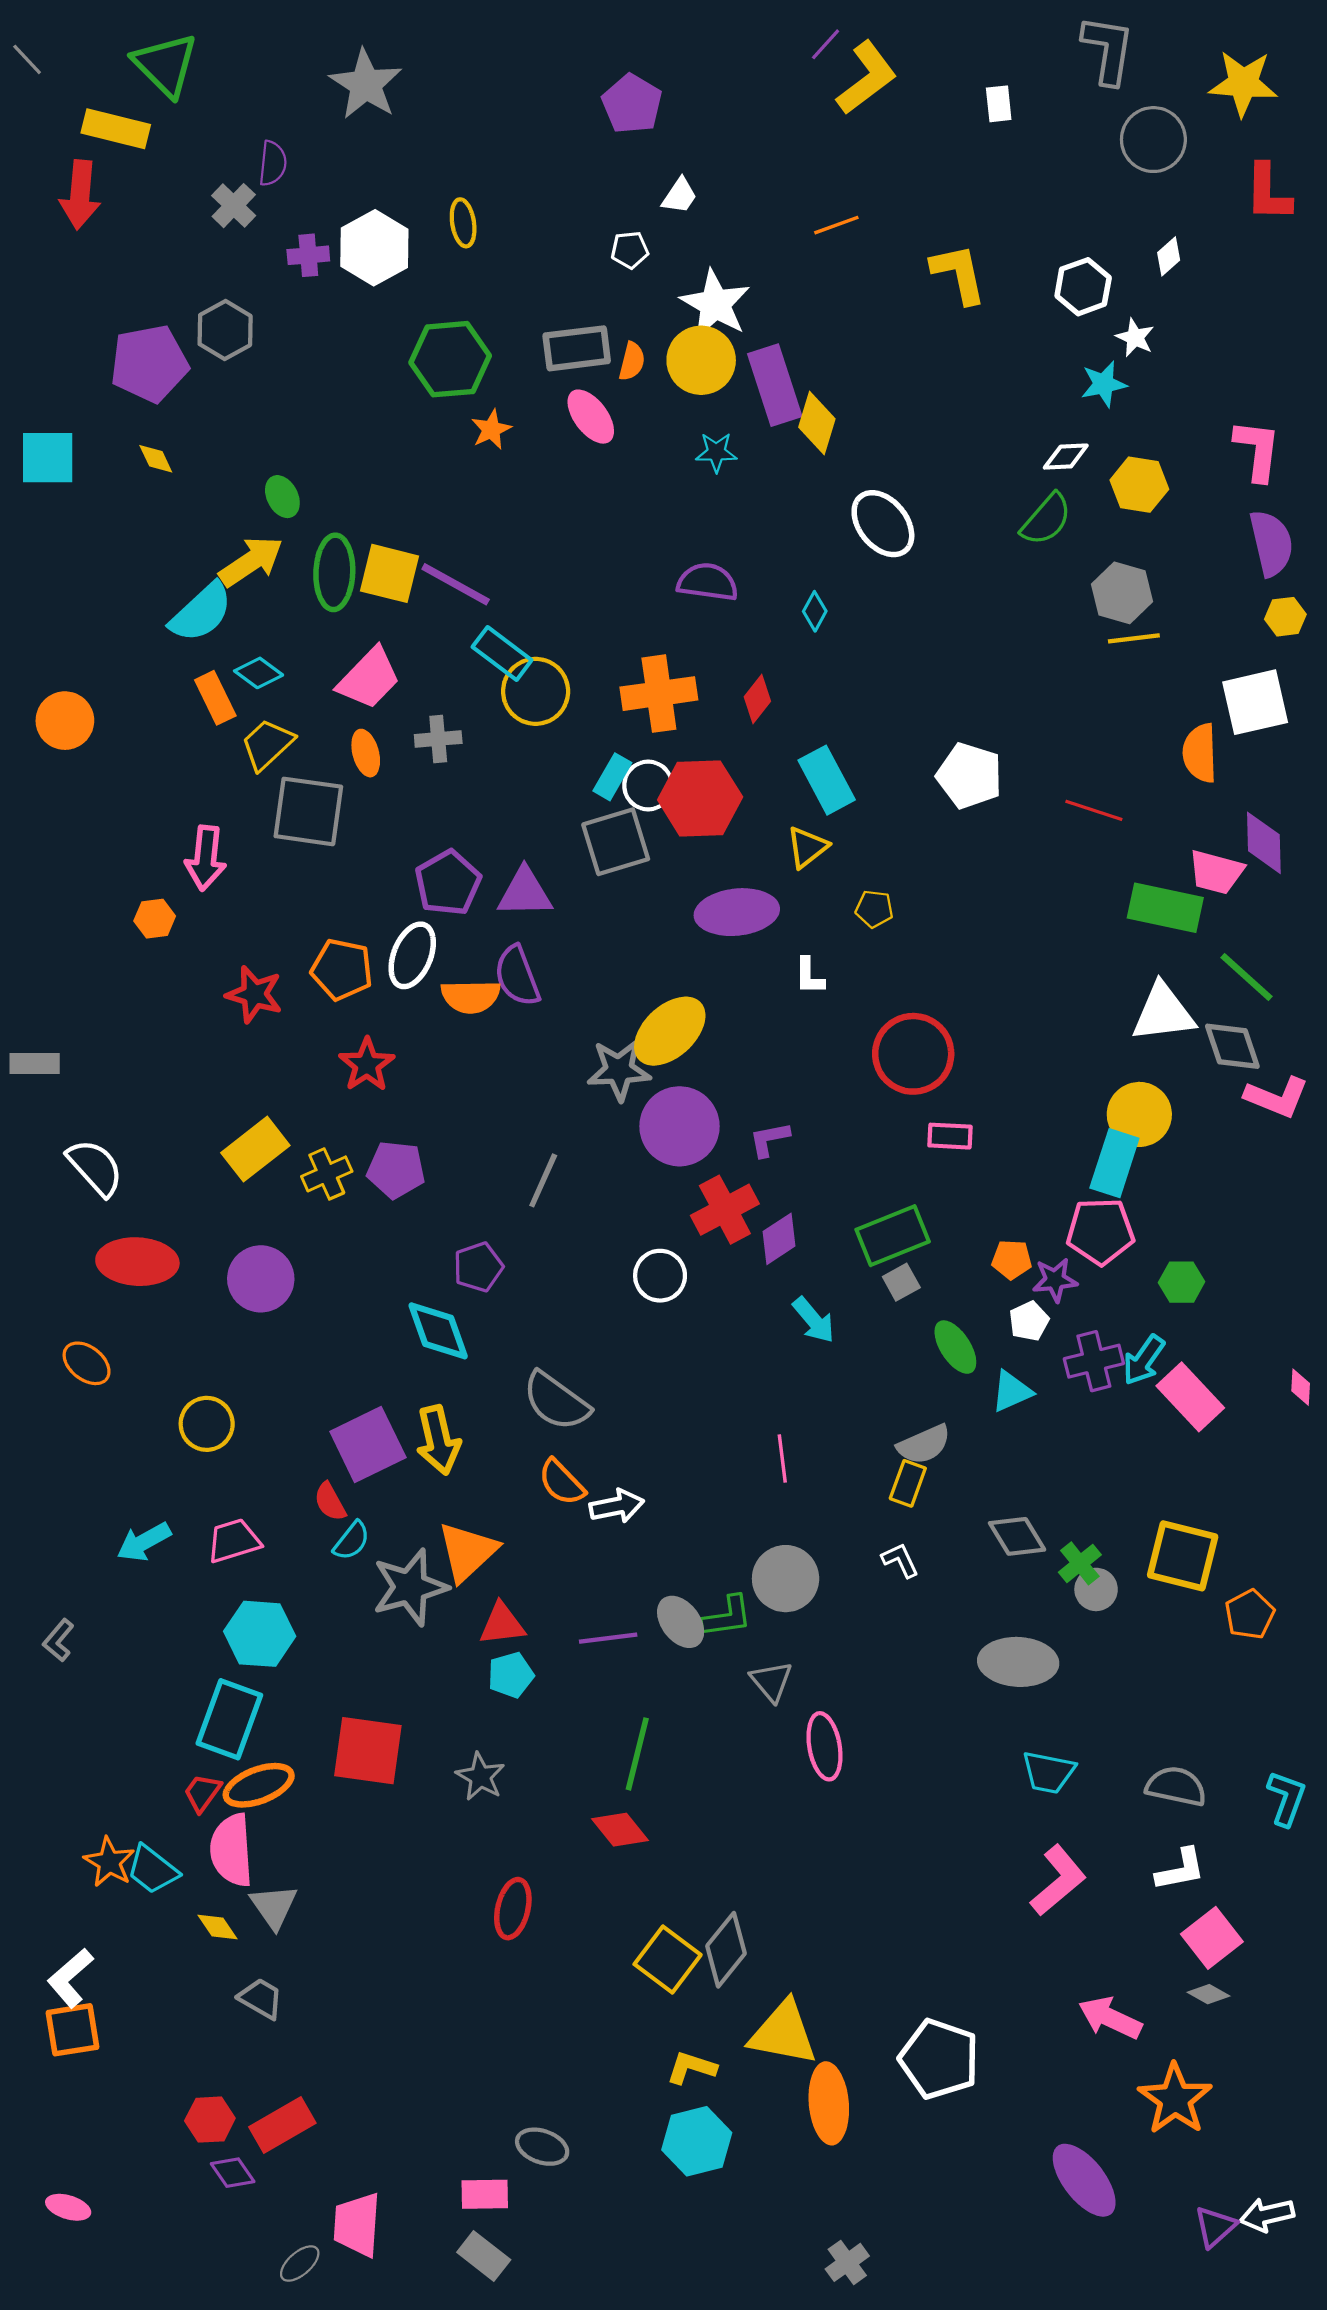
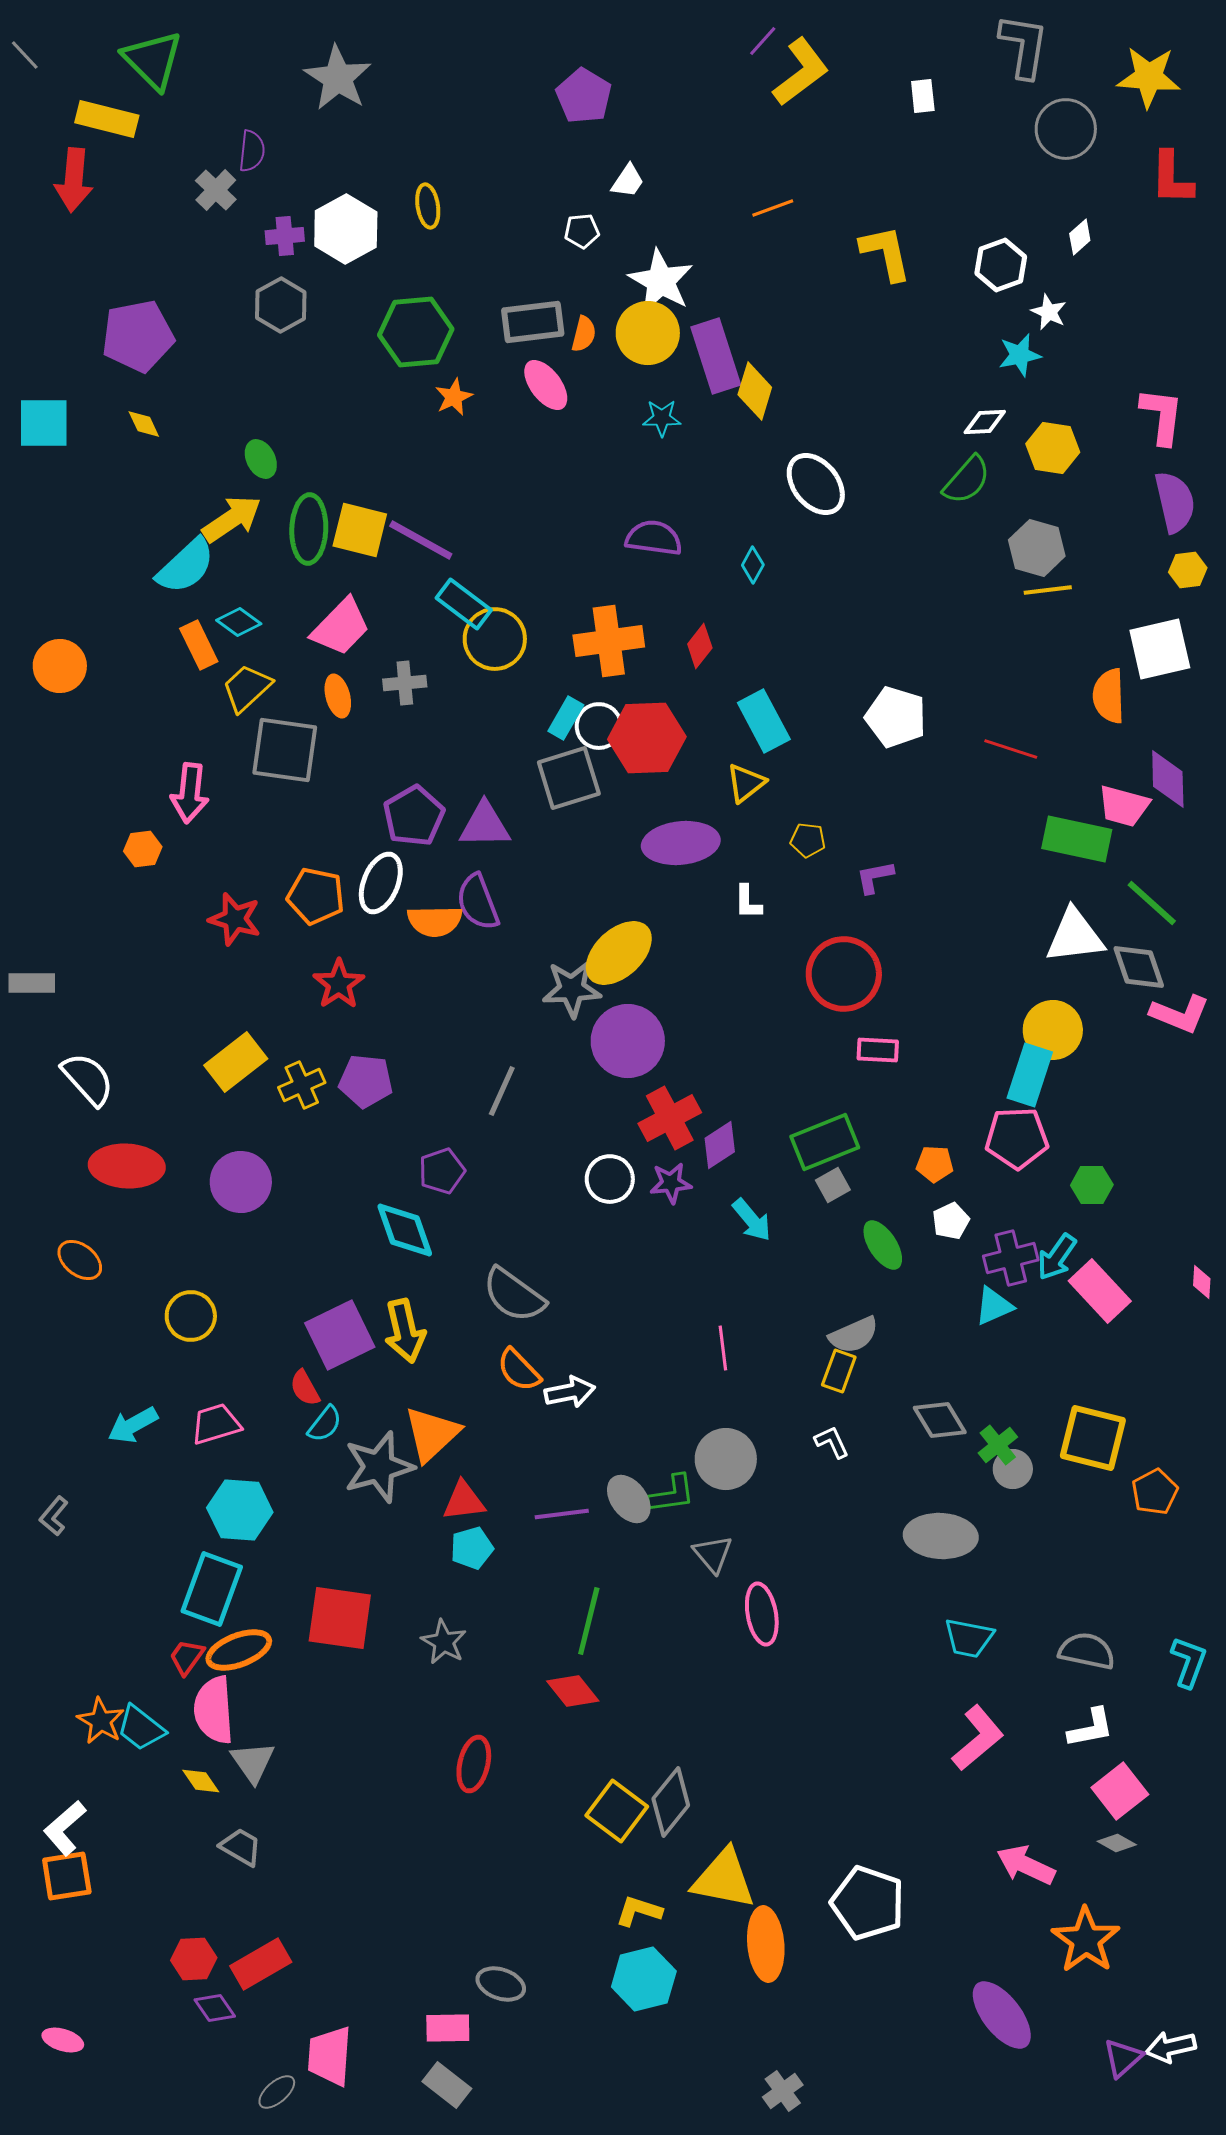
gray hexagon: (225, 330) -> (281, 305), moved
purple L-shape: (769, 1139) -> (875, 877), moved
purple star: (1055, 1280) -> (671, 1183), moved
cyan triangle: (1012, 1391) -> (994, 1306), moved

